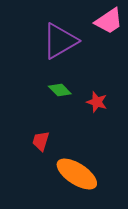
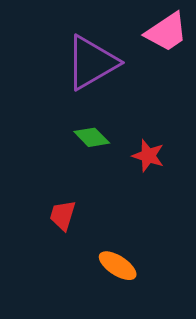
orange ellipse: (77, 174) -> (118, 266), size x0.6

